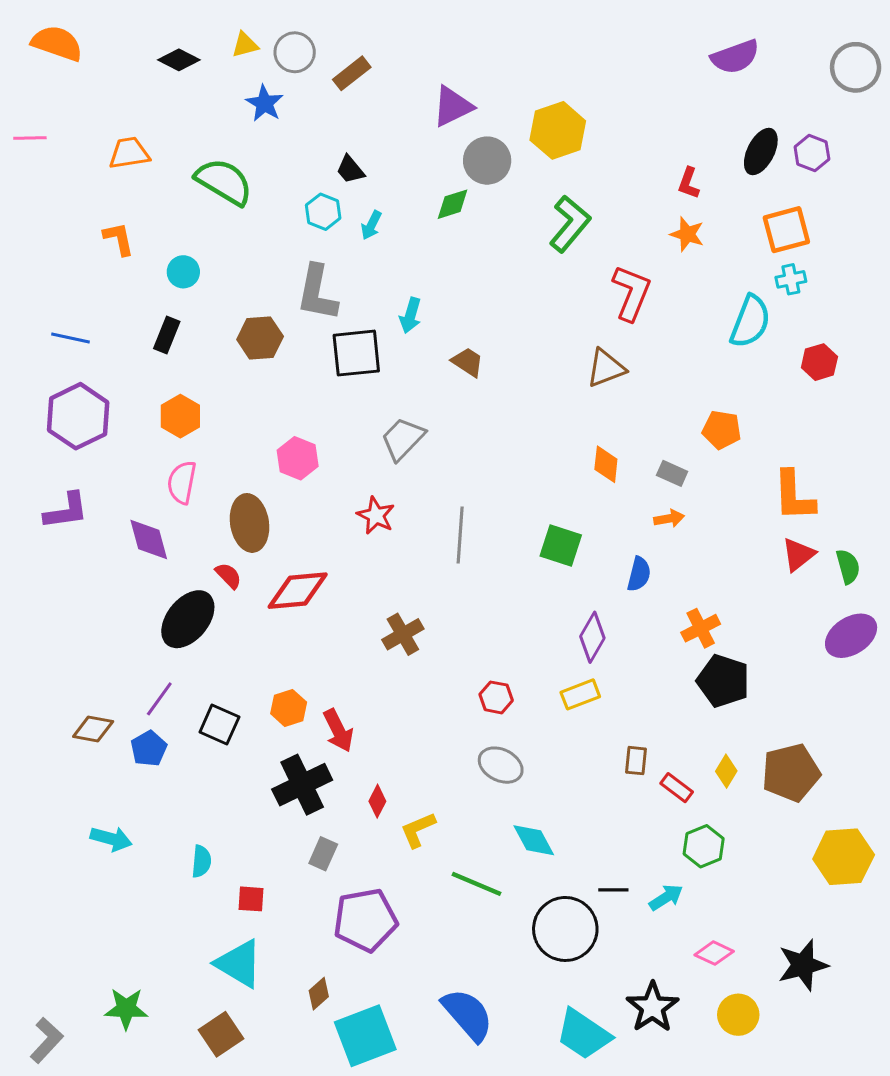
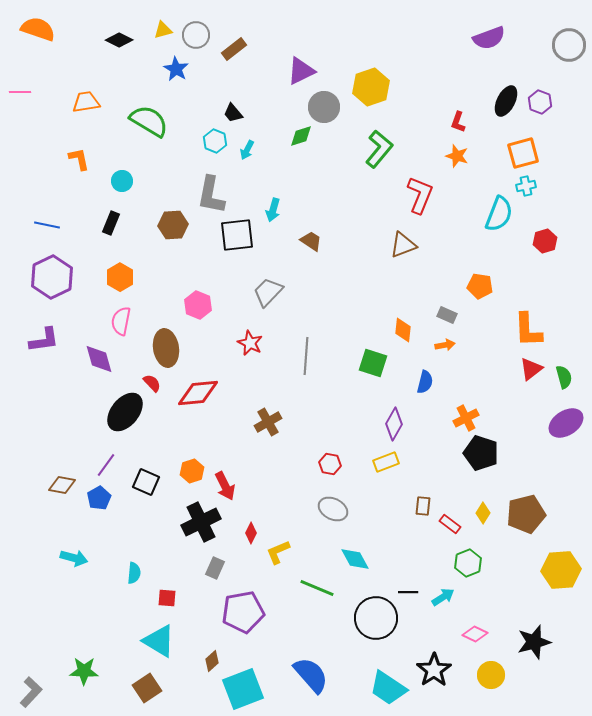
orange diamond: (606, 464) -> (403, 330), moved

